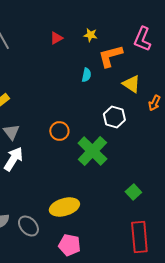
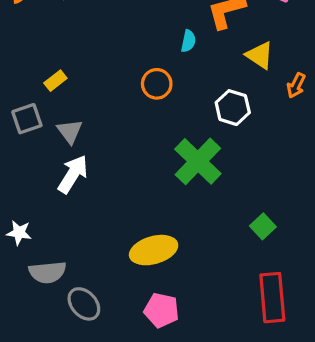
orange circle: (59, 131) -> (157, 84), moved
gray ellipse: (28, 226) -> (84, 304), moved

